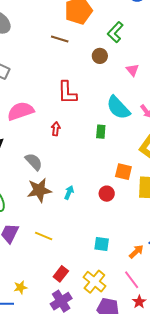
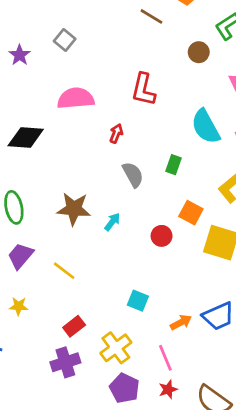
green rectangle: (101, 132) -> (173, 165), moved
gray semicircle: (34, 162) -> (133, 175), moved
yellow star: (20, 287) -> (19, 306), moved

